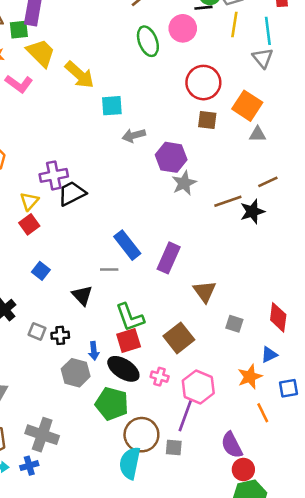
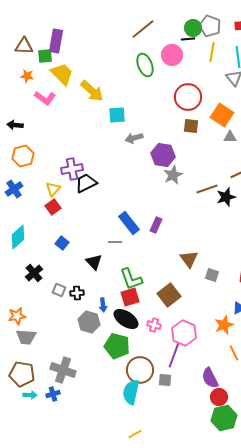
purple rectangle: (169, 258) -> (156, 225), moved, size x0.7
gray square: (234, 324) -> (212, 275), moved

